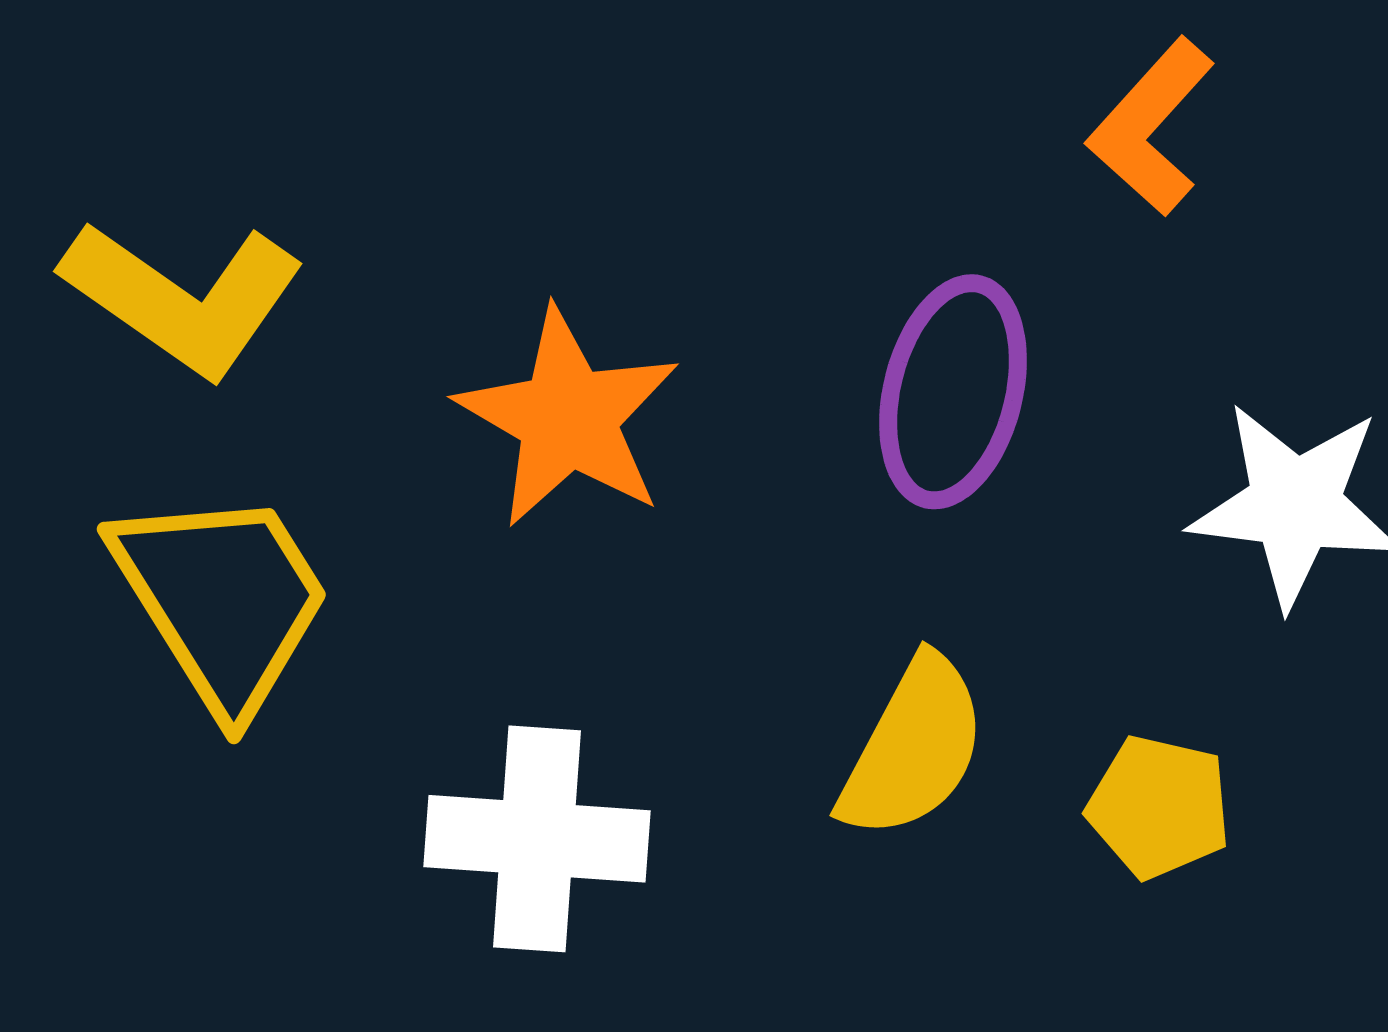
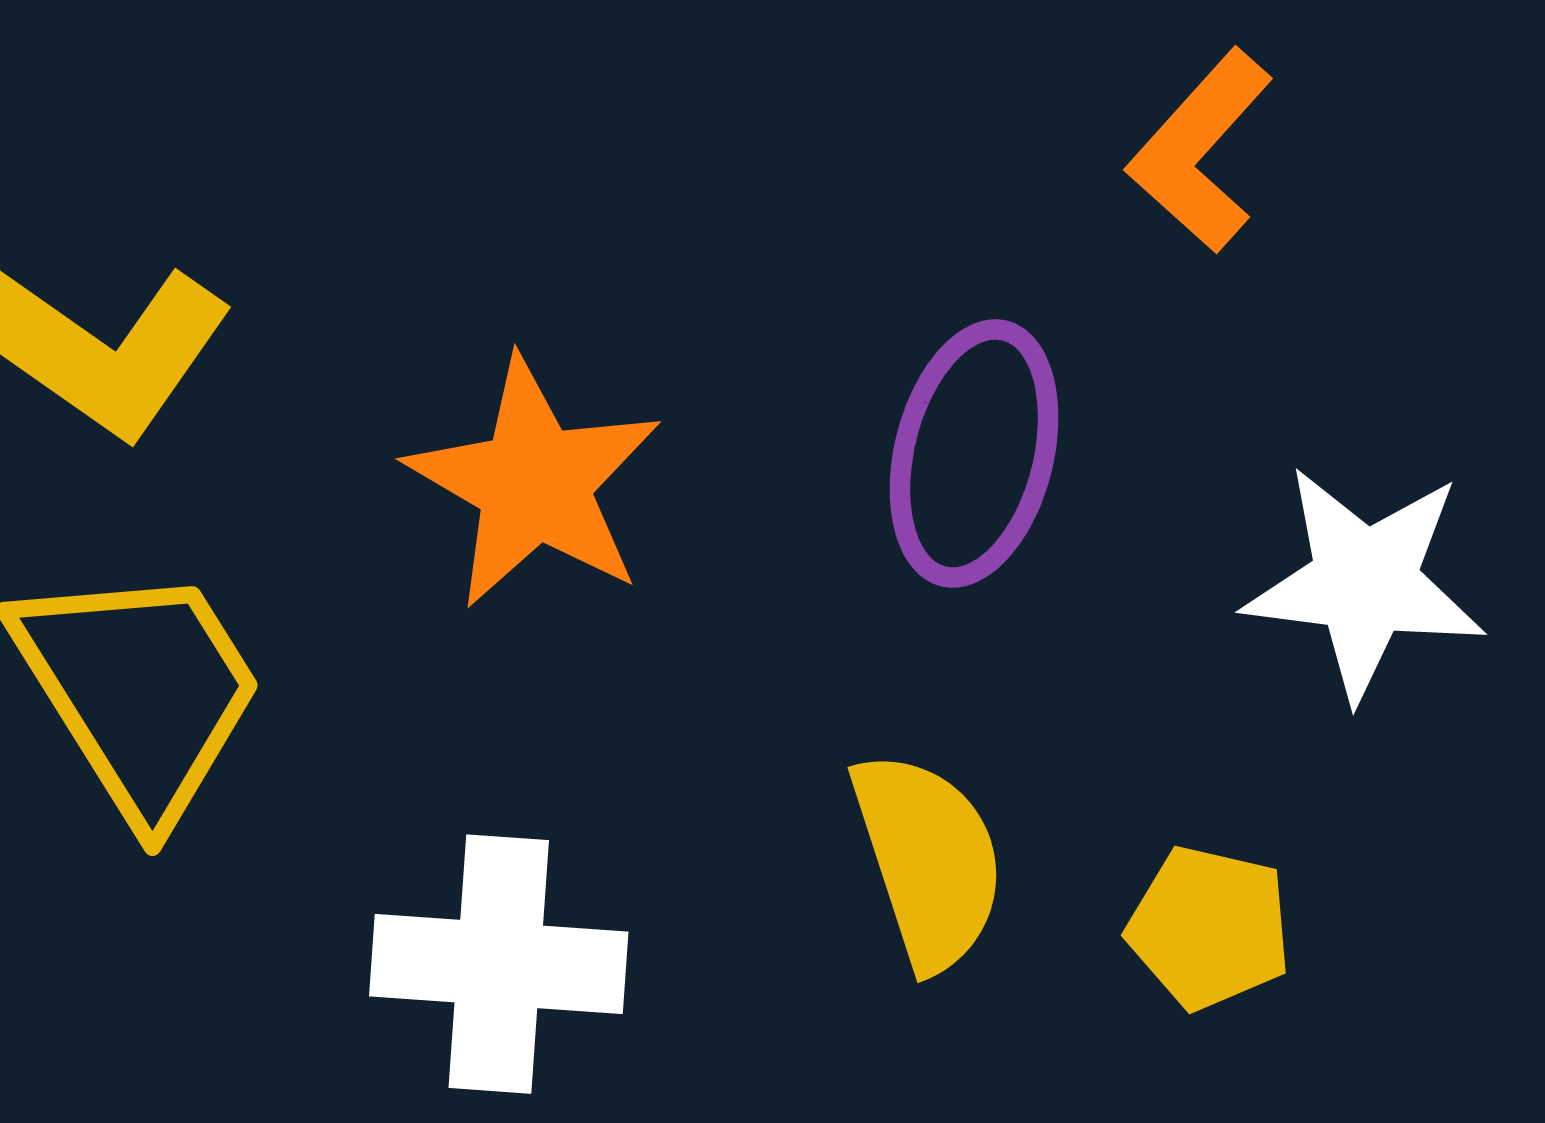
yellow semicircle: (913, 748) -> (928, 860), turned -46

